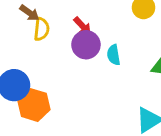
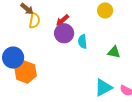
red arrow: (82, 26) -> (62, 20), turned 88

